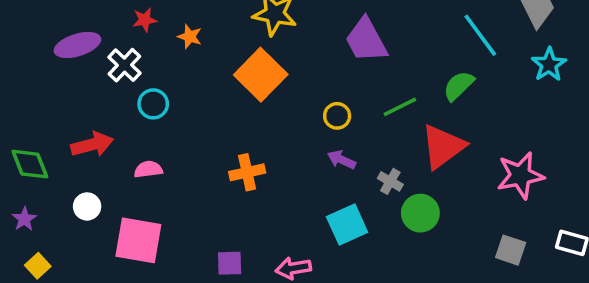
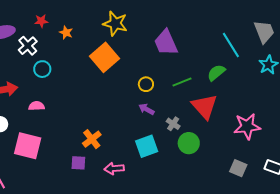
red triangle: (443, 147) -> (205, 106), turned -40
orange cross: (247, 172) -> (92, 139), moved, turned -30

